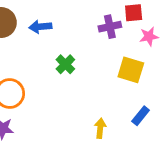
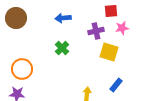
blue arrow: (40, 27) -> (63, 18), moved
purple cross: (110, 27) -> (96, 31), moved

